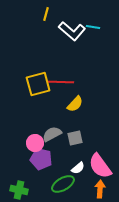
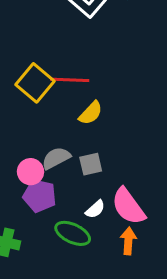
yellow square: (38, 84) -> (35, 83), turned -35
green ellipse: (63, 184) -> (73, 233), turned 55

